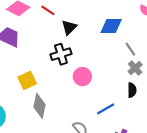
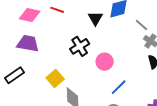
black triangle: (69, 27) -> (95, 18), moved
blue line: (106, 109) -> (119, 87), moved

